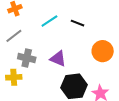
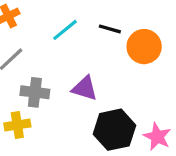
orange circle: (103, 51) -> (144, 47), moved

